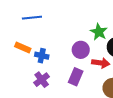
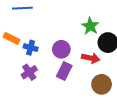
purple circle: (81, 50) -> (61, 49), moved

